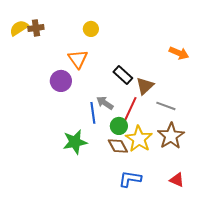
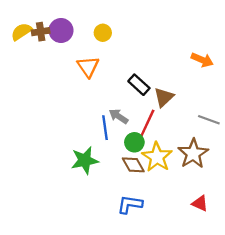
purple circle: (61, 81) -> (61, 30), moved
gray line: (166, 106) -> (209, 120), moved
blue L-shape: (130, 179) -> (130, 204), moved

